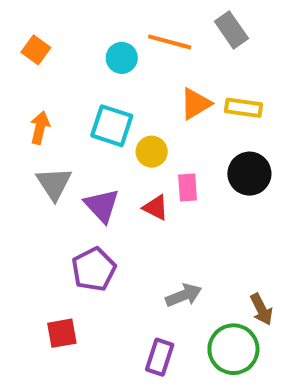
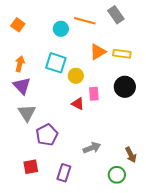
gray triangle: (54, 184) -> (27, 113), moved
purple triangle: (102, 206) -> (22, 86), moved
green circle: (233, 349) -> (117, 175), size x0.7
purple rectangle: (160, 357) -> (64, 173), moved

